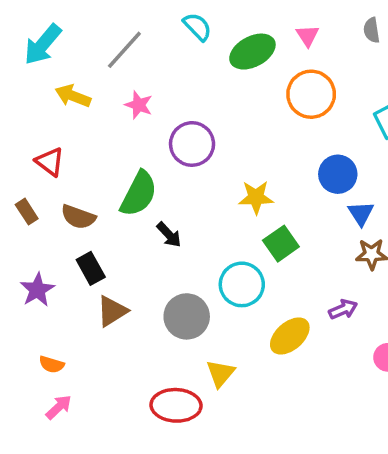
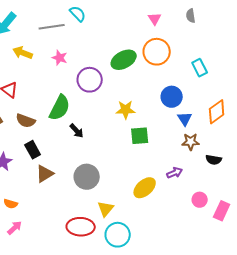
cyan semicircle: (197, 27) -> (78, 14), moved
gray line: (124, 50) -> (52, 27), turned 40
green ellipse: (252, 52) -> (124, 60), moved
green square: (281, 244) -> (140, 136), turned 30
cyan circle: (242, 284) -> (118, 235), moved

